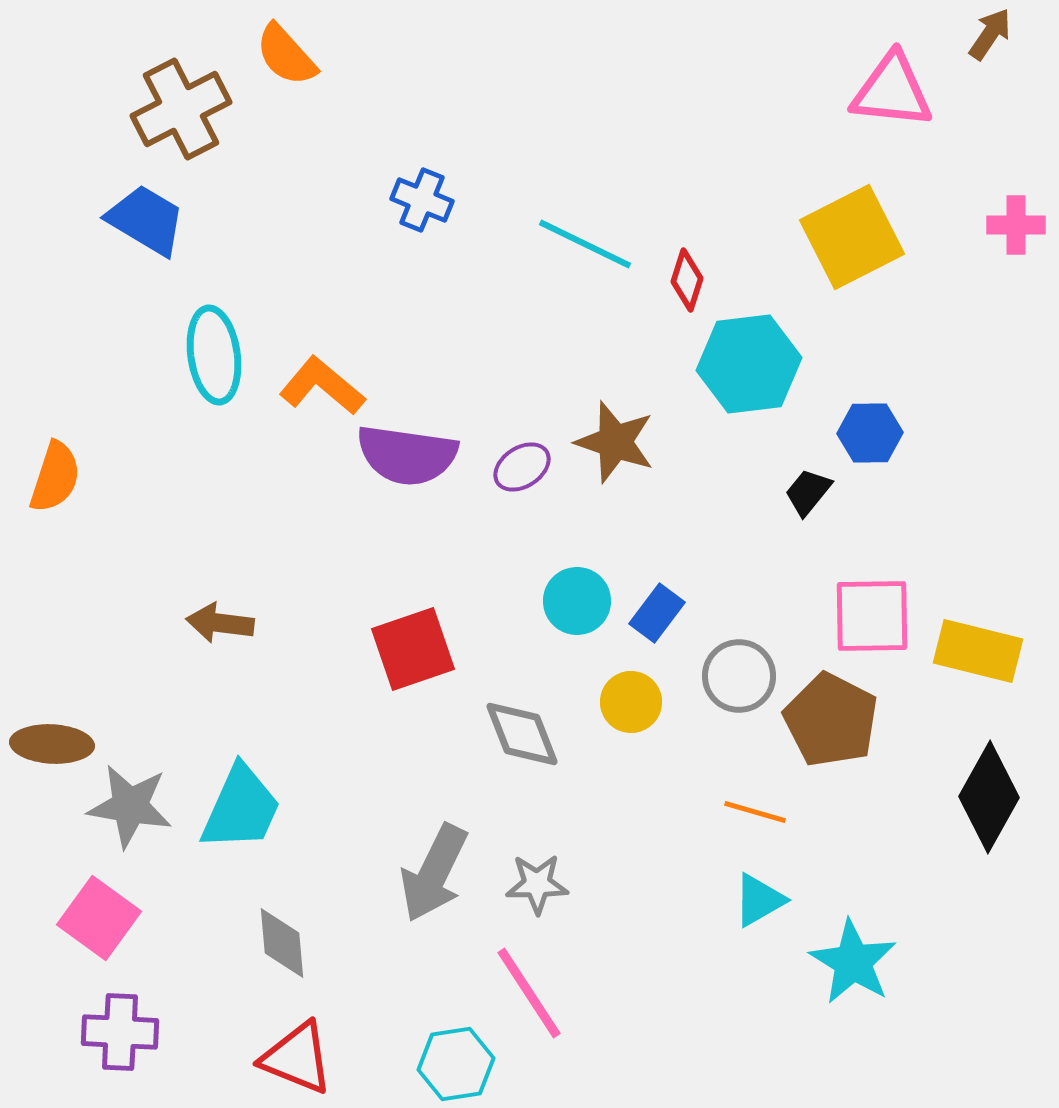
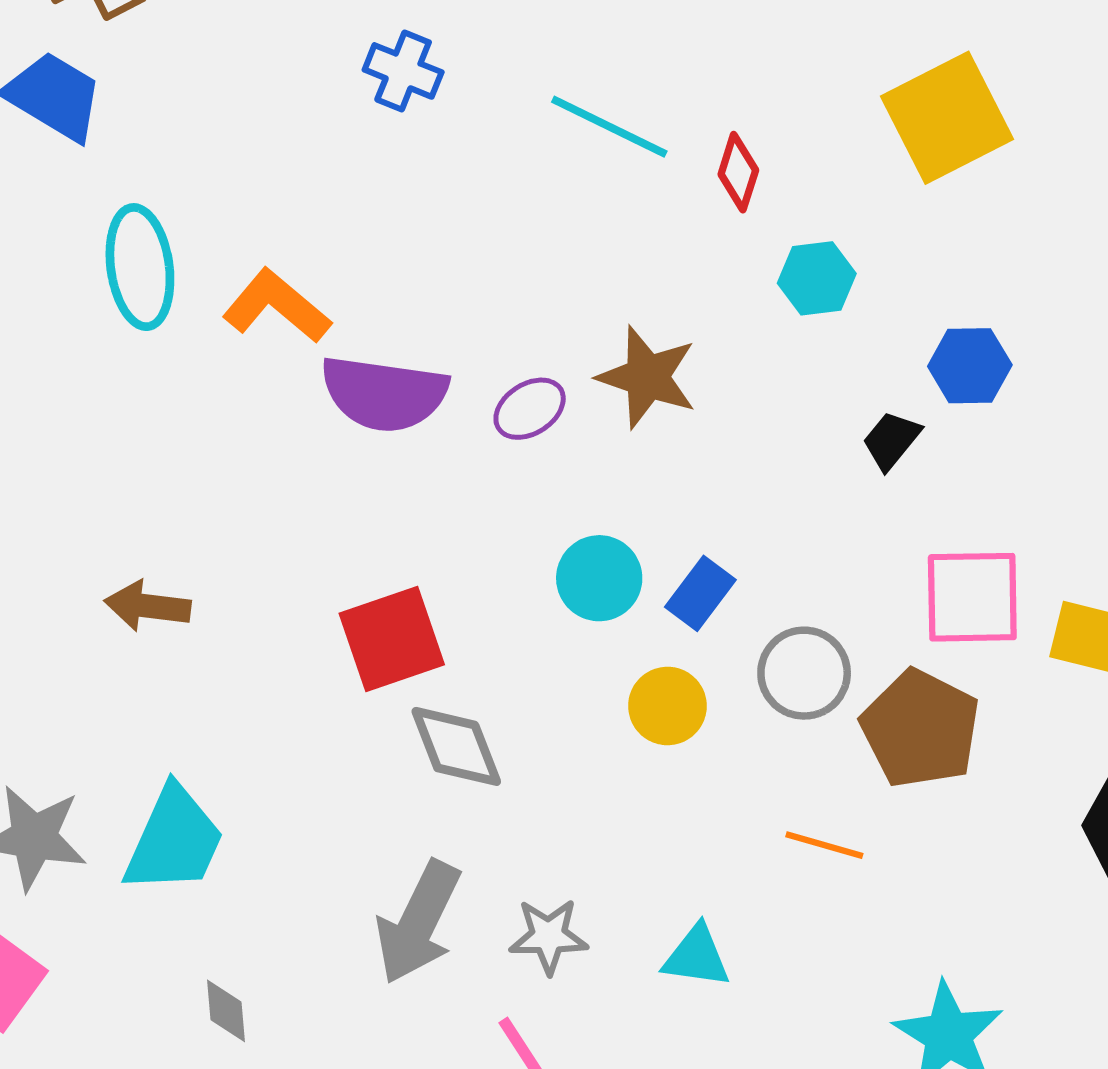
cyan hexagon: (749, 364) -> (817, 278), size x0.6
gray diamond: (522, 734) -> (456, 746), moved
cyan triangle: (759, 900) -> (697, 956), moved, turned 38
gray diamond: (282, 943) -> (226, 1011), size x0.7

